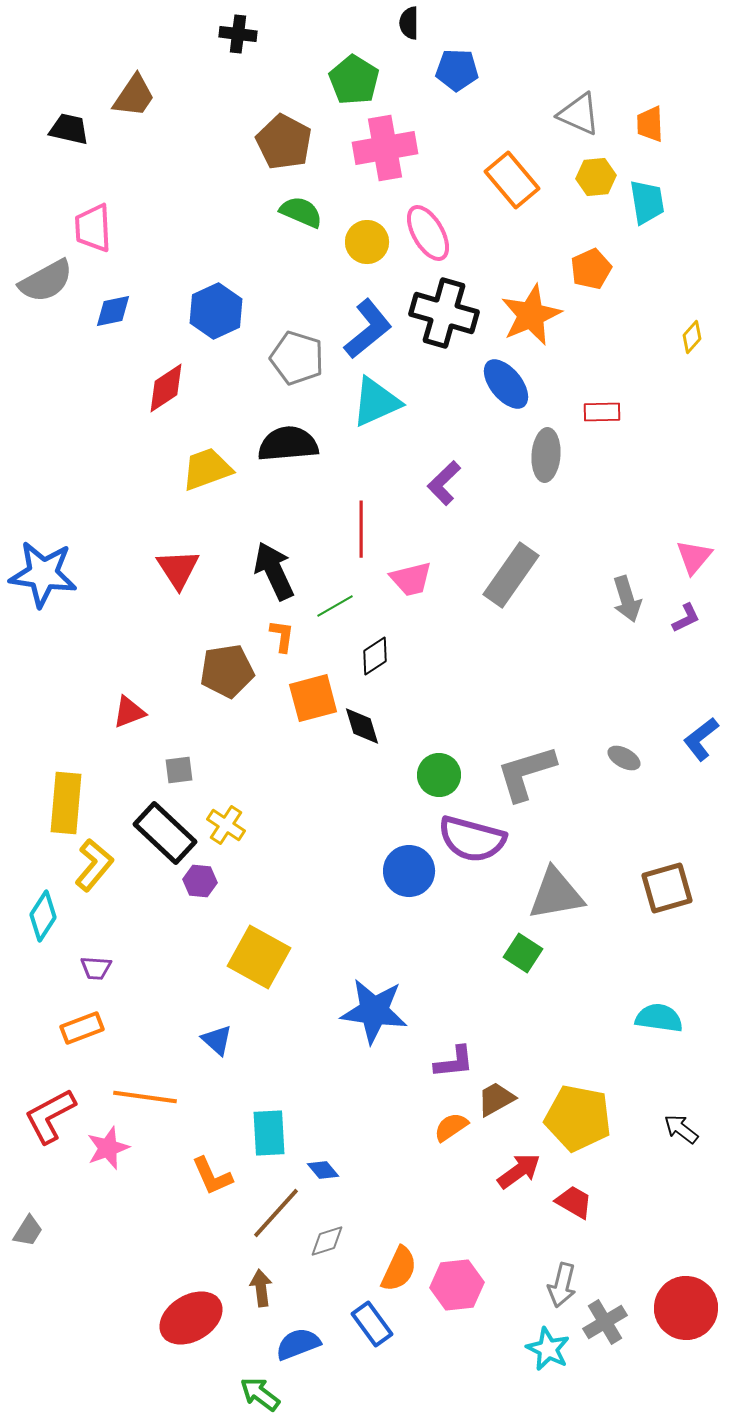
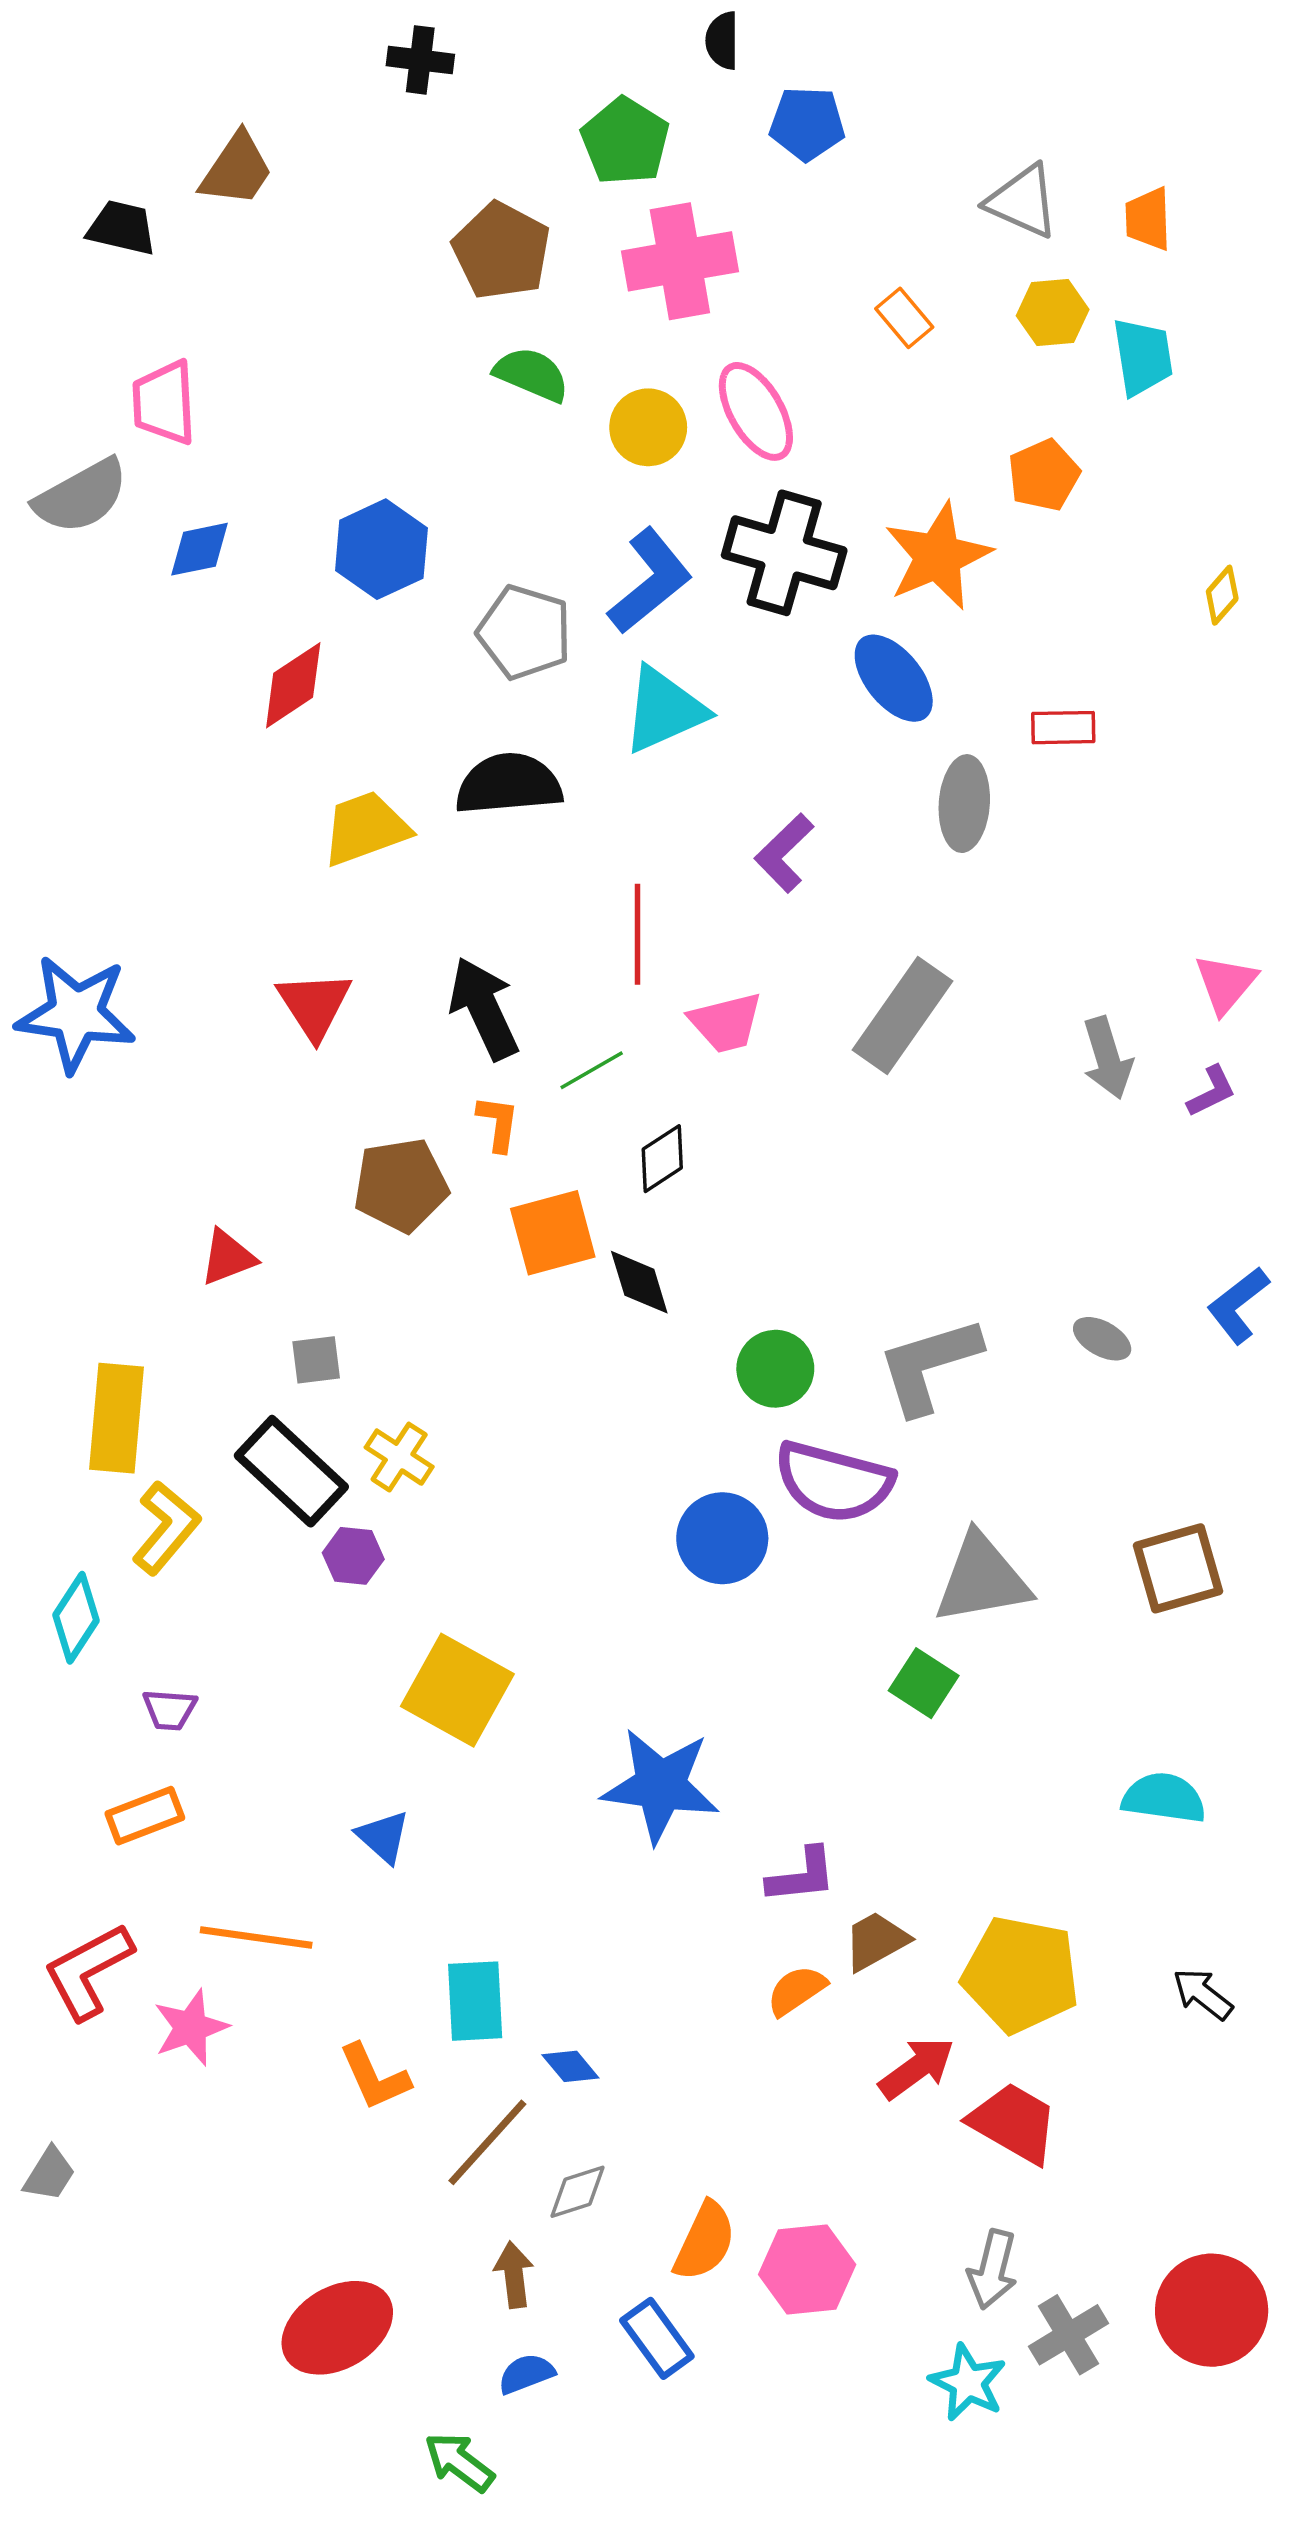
orange rectangle: (512, 180) -> (904, 318), size x0.6
red trapezoid: (574, 1202) -> (1014, 2123), size x1.4
brown arrow: (261, 1288) -> (514, 2275), moved
blue semicircle: (298, 1344) -> (526, 2374), size x0.7

